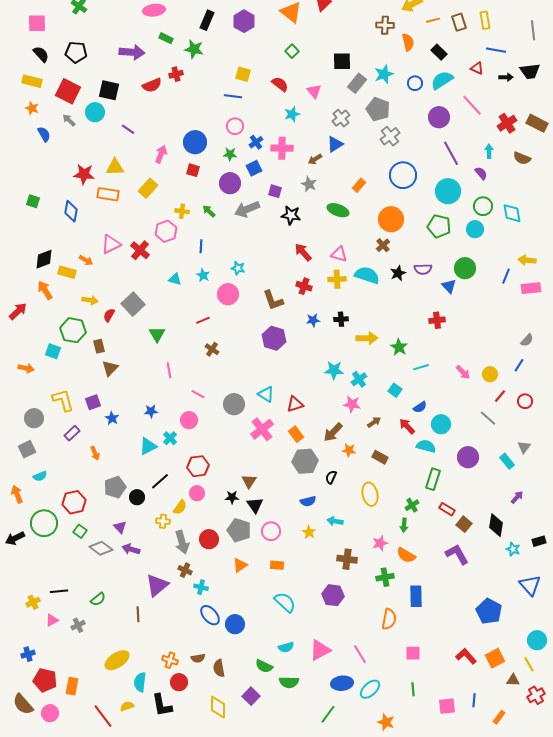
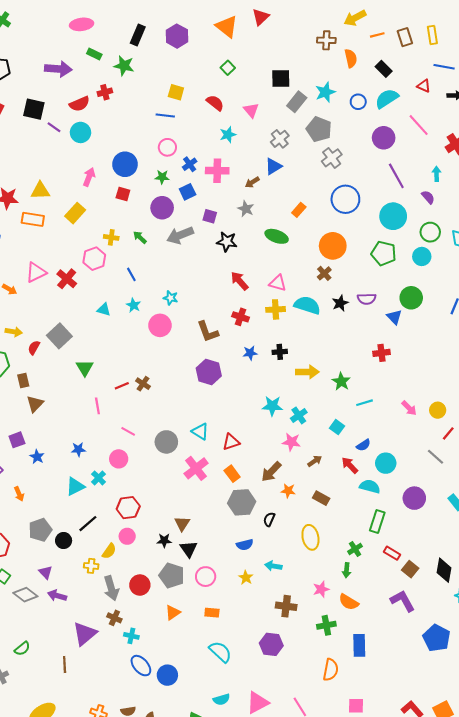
cyan circle: (95, 112) -> (81, 132), moved
purple line: (128, 129) -> (54, 127), moved
blue line: (201, 246) -> (131, 274), turned -32
red line: (203, 320) -> (122, 386), moved
blue pentagon: (489, 611) -> (437, 638), moved

